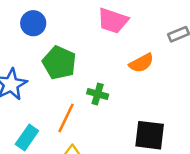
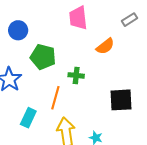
pink trapezoid: (113, 21) -> (78, 18), turned 75

